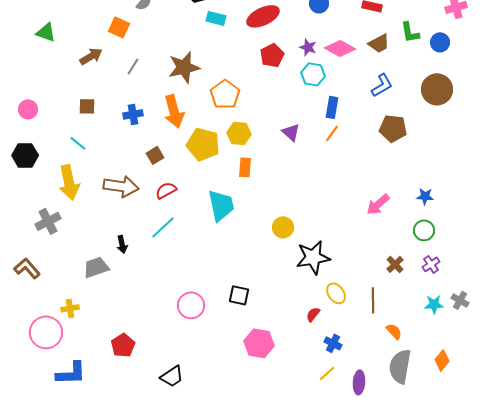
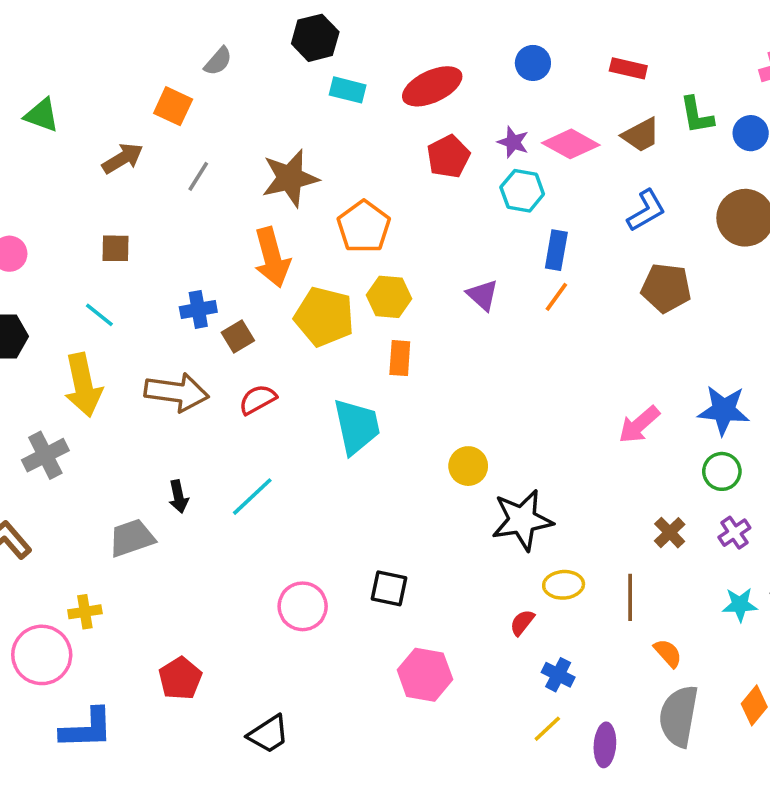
blue cross: (133, 114) -> (198, 309), moved
blue star: (425, 196) -> (724, 410), size x1.6
cyan line: (163, 227) -> (252, 497), moved
yellow ellipse: (336, 293) -> (564, 585), turned -60

